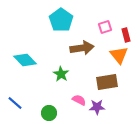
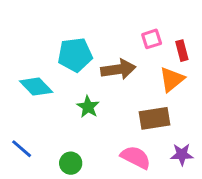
cyan pentagon: (61, 20) -> (75, 55), moved, turned 30
orange triangle: (119, 55) -> (172, 79), turned 30
pink semicircle: (79, 100) -> (136, 157), moved, size x1.5
purple star: (97, 107) -> (182, 154), moved

